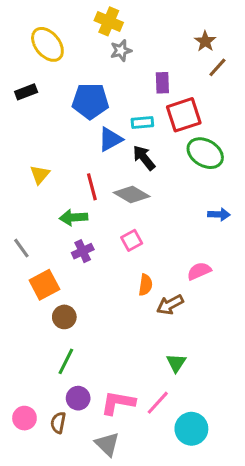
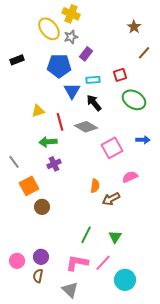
yellow ellipse: (47, 44) -> (49, 29), moved
gray star: (121, 51) -> (71, 37), moved
brown line: (217, 67) -> (144, 53), moved
purple rectangle: (162, 83) -> (86, 54), moved, turned 40
red square: (184, 115) -> (120, 75), size x0.6
blue triangle: (110, 139) -> (72, 91), turned -30
yellow triangle: (40, 175) -> (38, 111), moved, turned 32
pink square: (132, 240) -> (112, 148), moved, size x1.5
green line: (66, 361) -> (86, 235), moved
purple circle: (78, 398) -> (41, 257), moved
pink circle: (24, 418) -> (17, 261), moved

